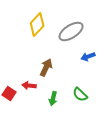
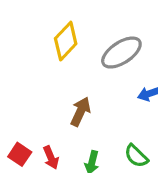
red arrow: (29, 85) -> (51, 158), moved, turned -120

